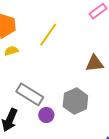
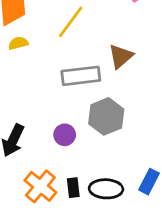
brown triangle: (95, 63) -> (121, 56), moved, turned -36
gray rectangle: (30, 94) -> (81, 76), moved, turned -40

